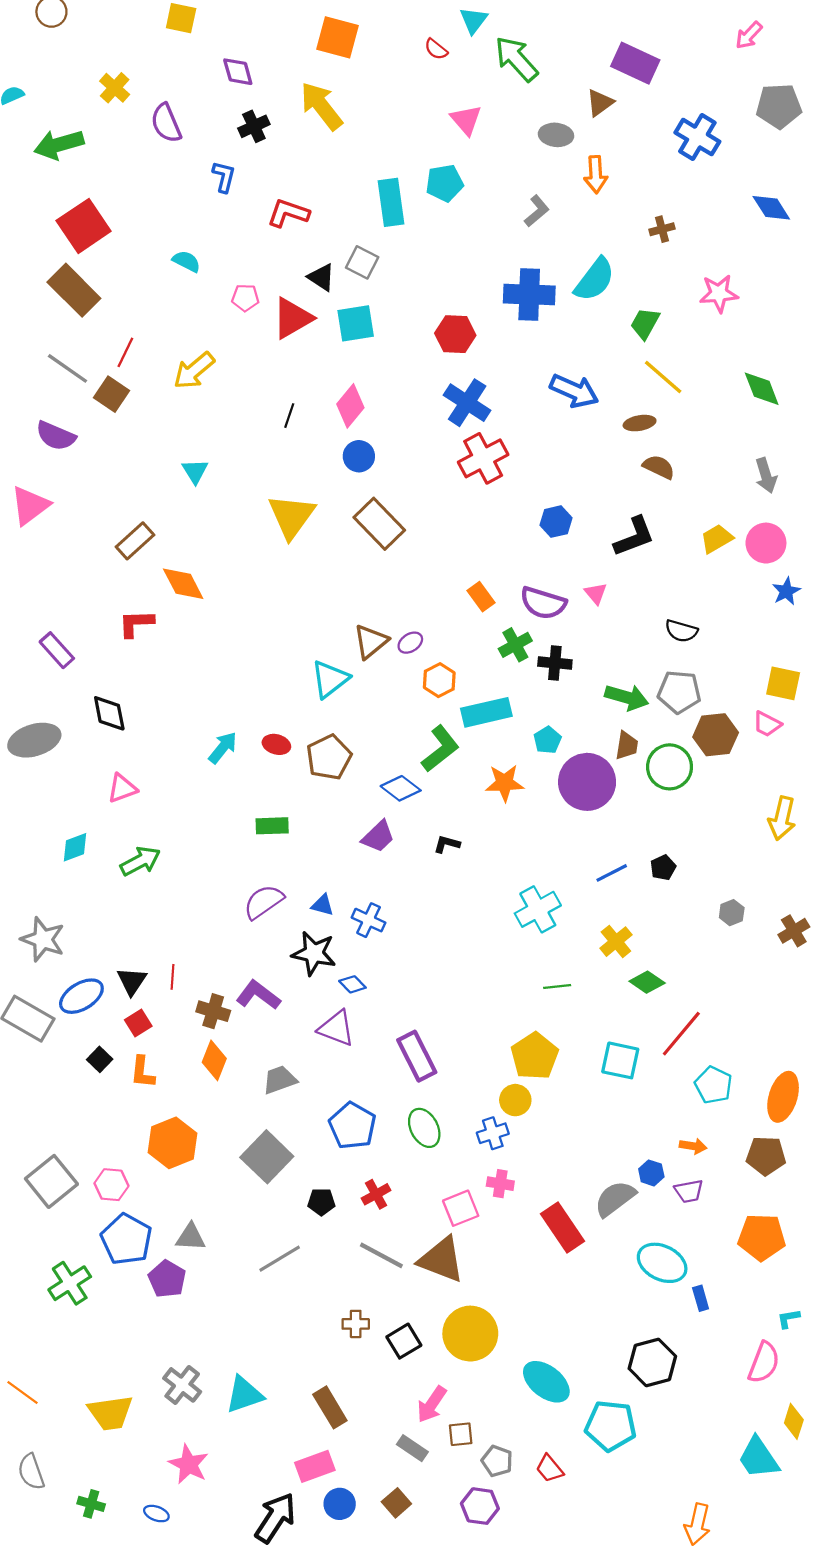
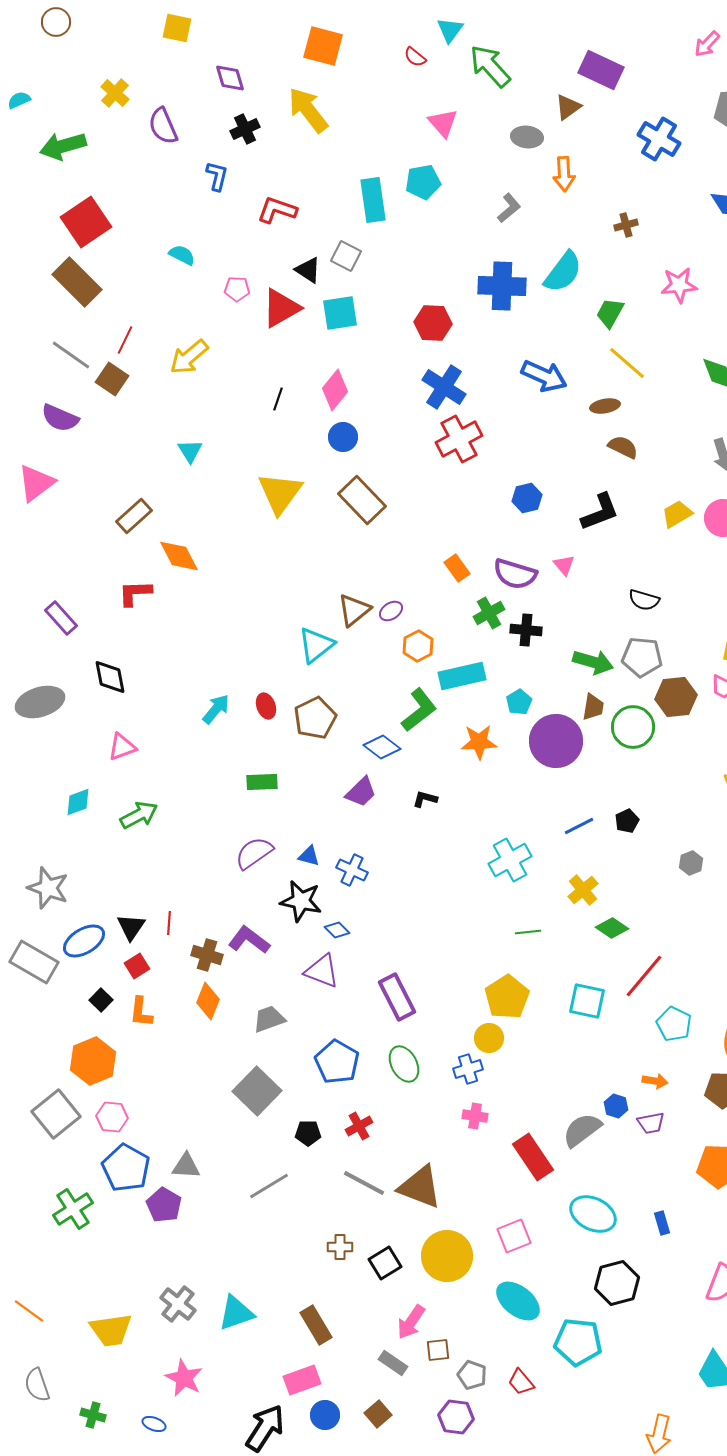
red ellipse: (276, 744) -> (266, 706), turned 55
orange hexagon: (173, 1143) -> (93, 1061), moved
pink square: (461, 1208) -> (514, 1236), moved
cyan ellipse: (662, 1263) -> (593, 1214), moved

